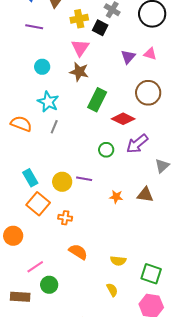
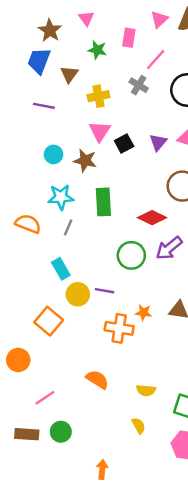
black square: (100, 28) -> (124, 144), moved, turned 35
brown star: (79, 72) -> (85, 161), moved
green rectangle: (97, 100) -> (103, 202), moved, turned -30
cyan star: (48, 102) -> (61, 197), turned -30
green circle: (106, 150) -> (131, 255), size x1.5
cyan rectangle: (30, 178) -> (61, 269), moved
orange cross: (65, 218) -> (119, 328), moved, size x1.6
green circle: (49, 285) -> (61, 432), moved

